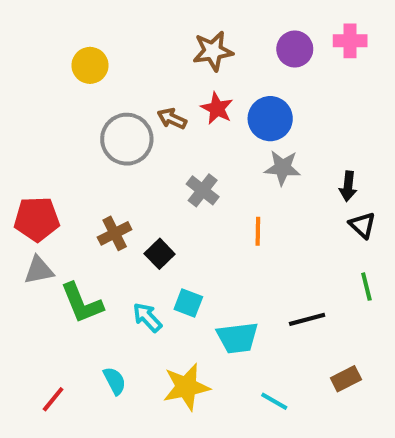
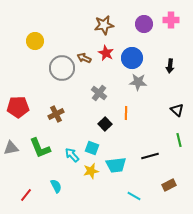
yellow circle: (90, 65) -> (35, 41), moved
black arrow: (348, 186) -> (170, 66), moved
black square: (160, 254) -> (105, 124), moved
gray triangle: (39, 270) -> (11, 148), moved
yellow star: (186, 387) -> (91, 171), moved, size x0.7

